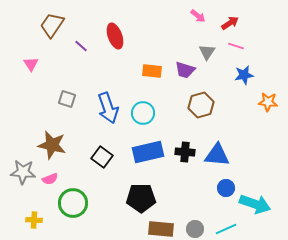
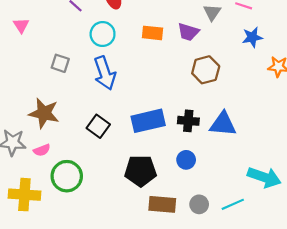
cyan circle: (143, 113) -> (103, 34), moved
blue circle: (226, 188) -> (186, 160), moved
yellow cross: (34, 220) -> (24, 195), size x1.8

